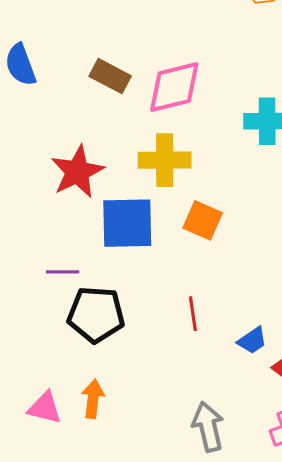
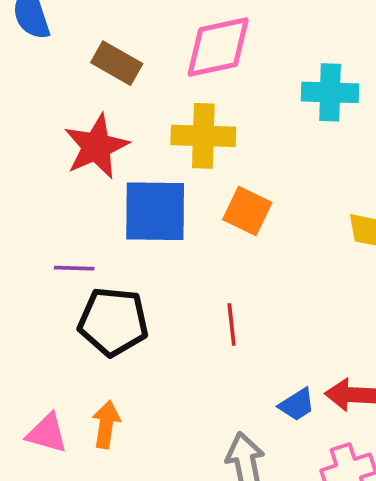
brown rectangle: (110, 76) -> (117, 63), moved
blue trapezoid: (252, 341) -> (297, 405), moved

